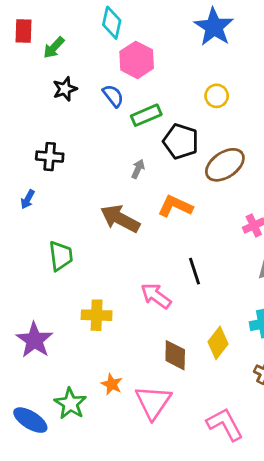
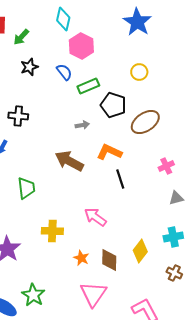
gray arrow: (138, 169) -> (82, 125), turned 56
black line: (195, 271) -> (120, 179), moved
orange star: (112, 384) -> (81, 258), moved

